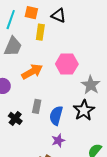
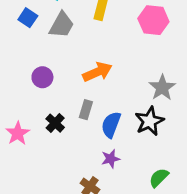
pink hexagon: (67, 64) -> (153, 20), moved
orange arrow: (32, 72) -> (97, 72), moved

